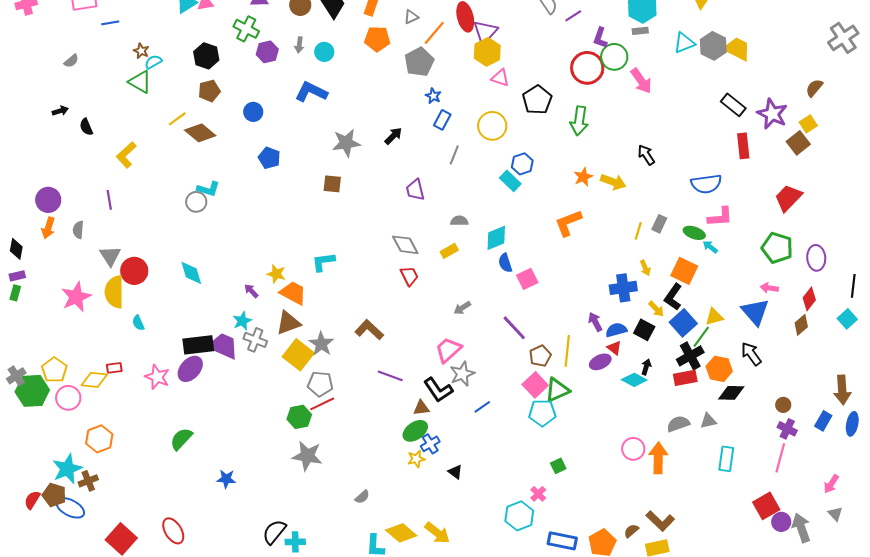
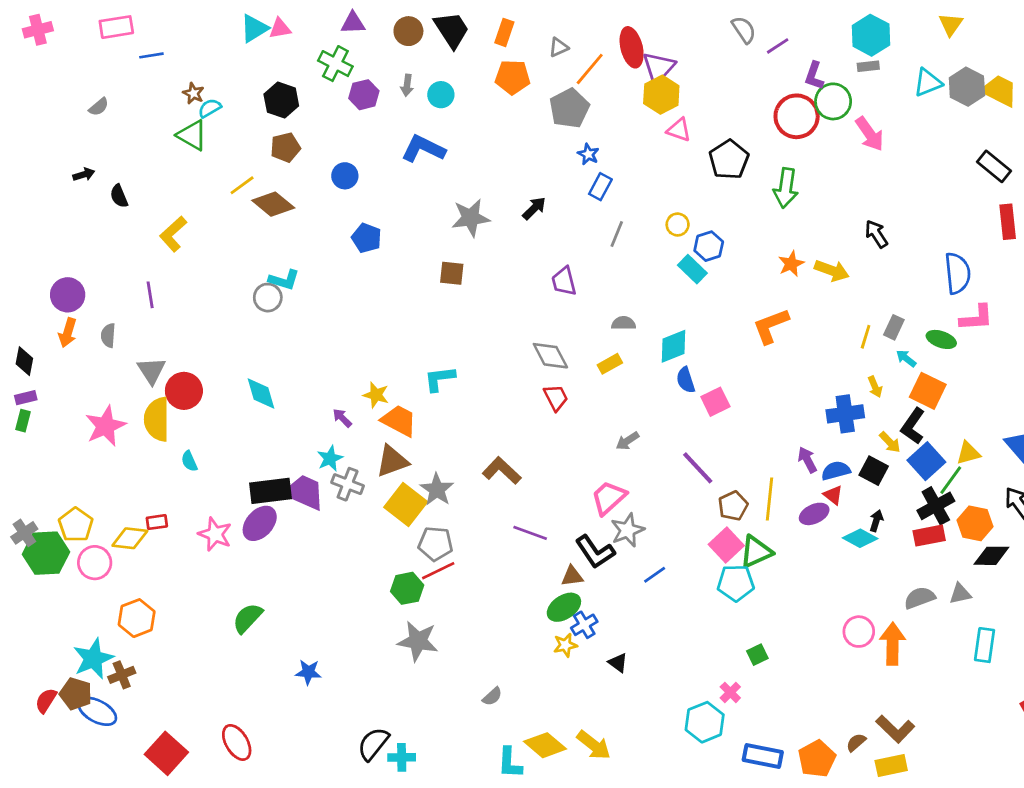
yellow circle: (492, 126) -> (678, 225), moved, size x0.6
blue semicircle: (706, 184) -> (957, 273), turned -88
cyan arrow: (710, 247) -> (906, 358), moved

